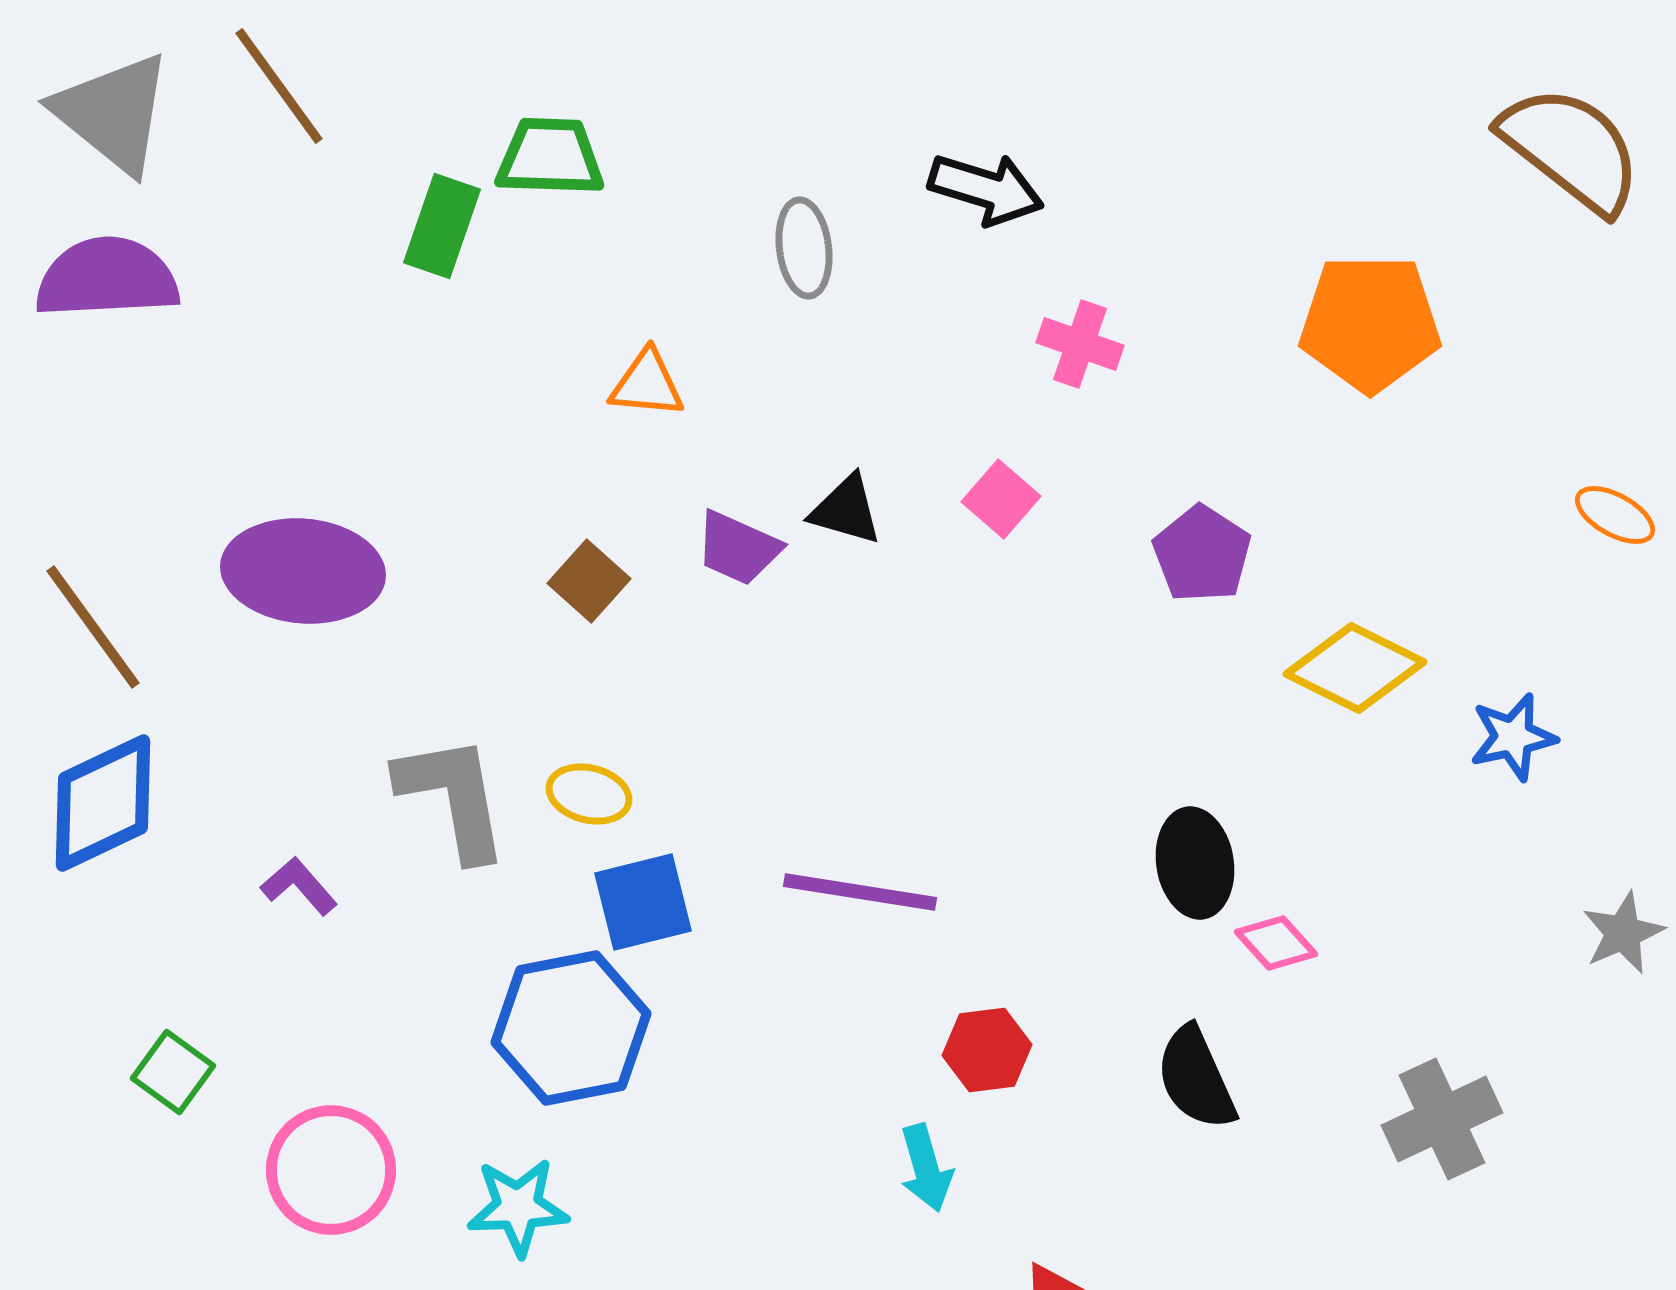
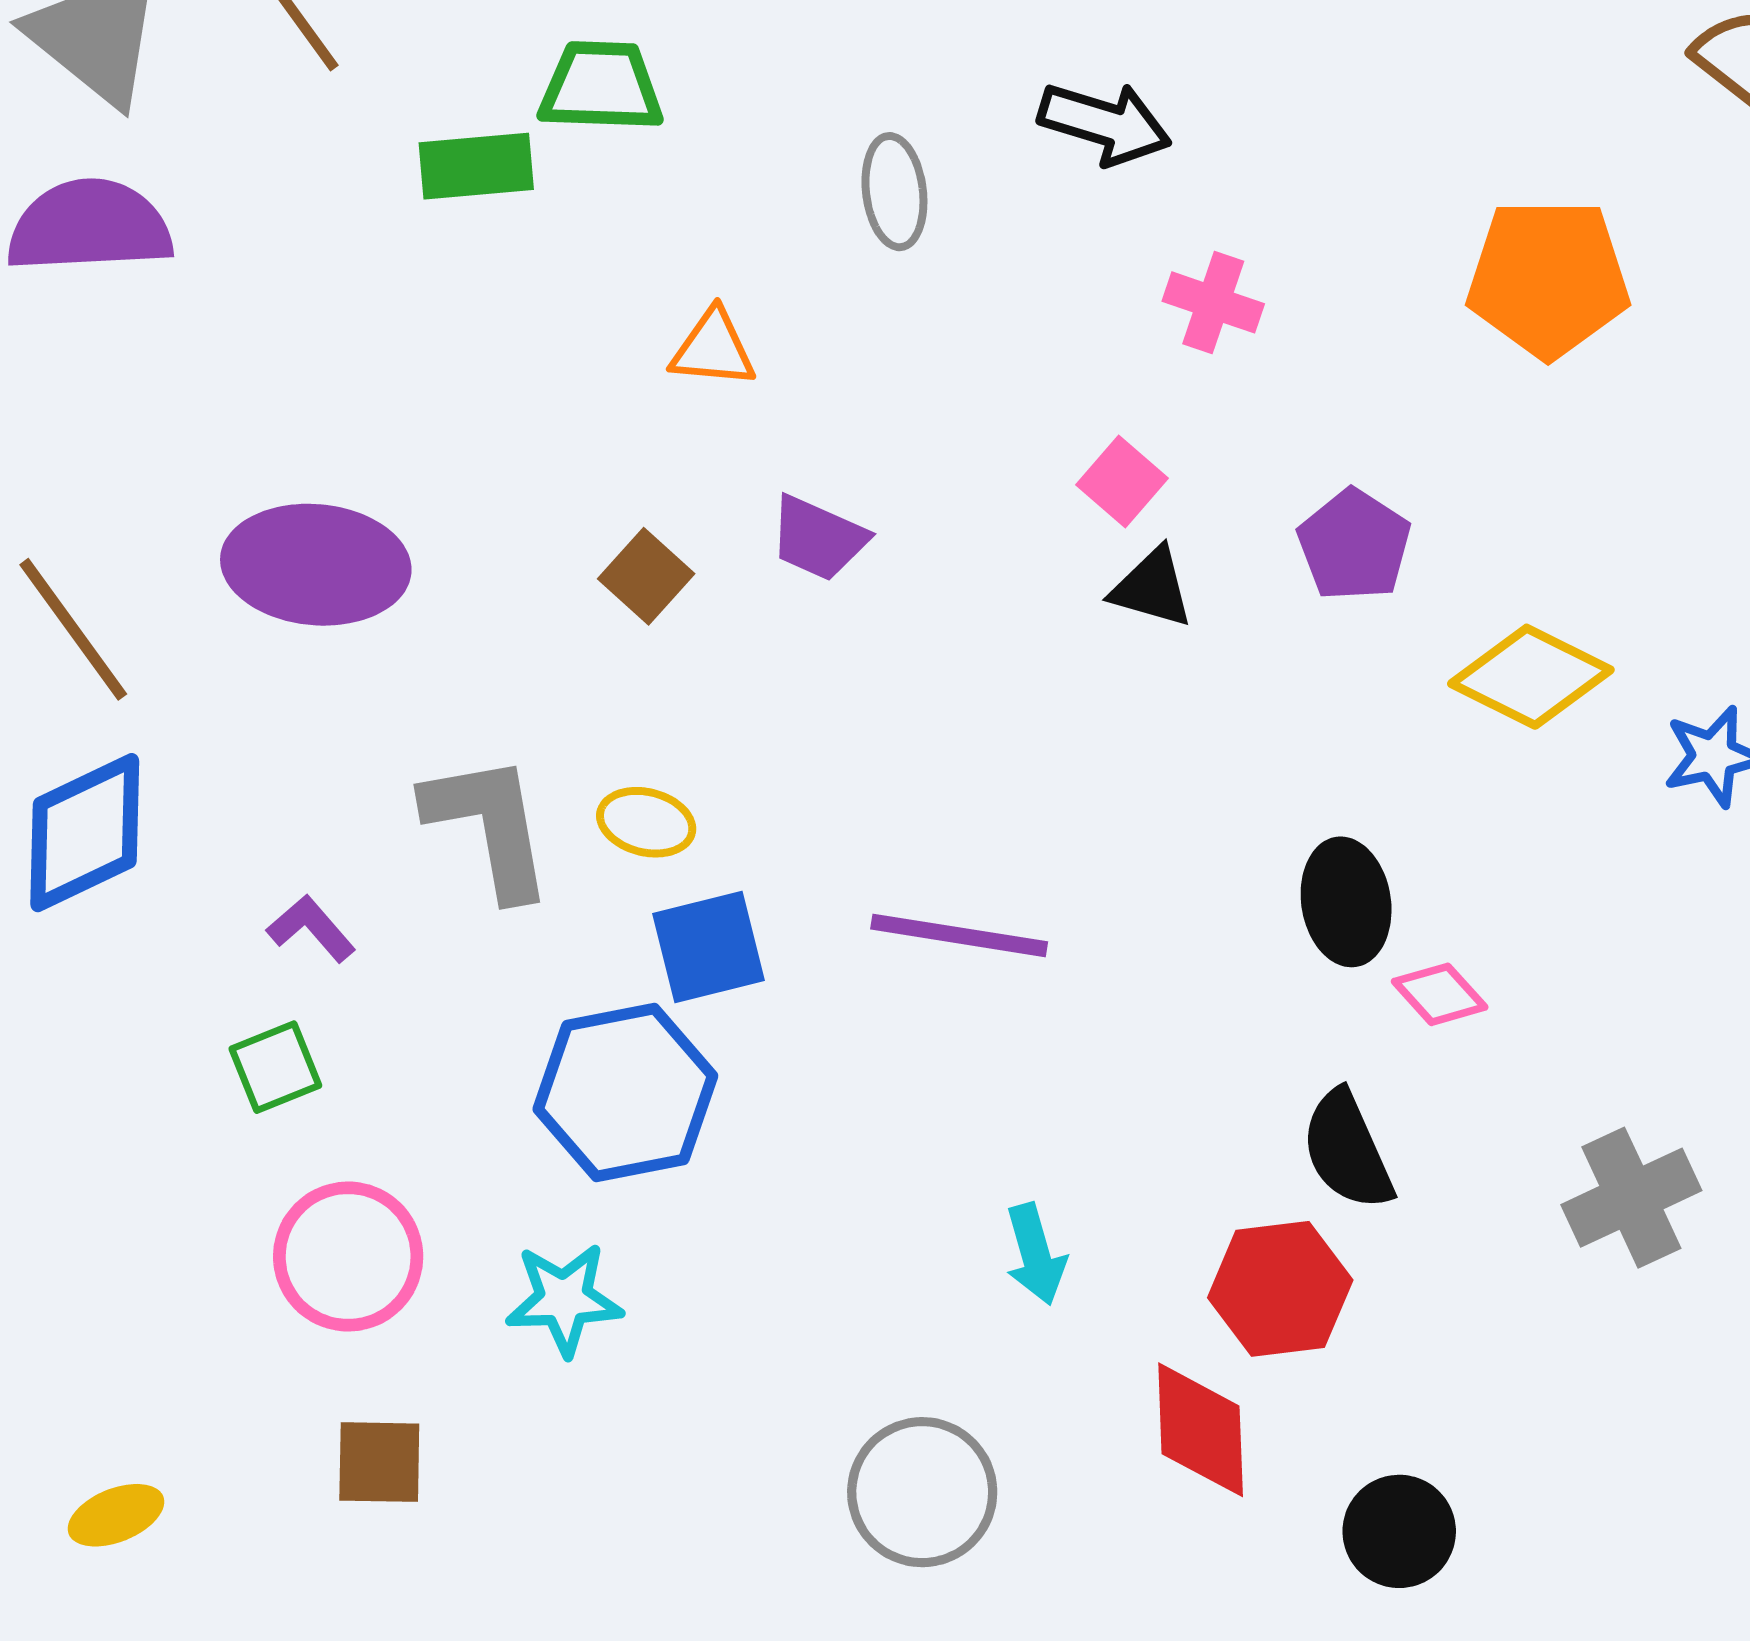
green rectangle: (442, 226) -> (476, 166), turned 66
black triangle: (846, 510) -> (1152, 588), moved
red hexagon: (987, 1050) -> (1280, 1289), moved, size x1.4
green square: (173, 1072) -> (275, 1067), moved, turned 32

